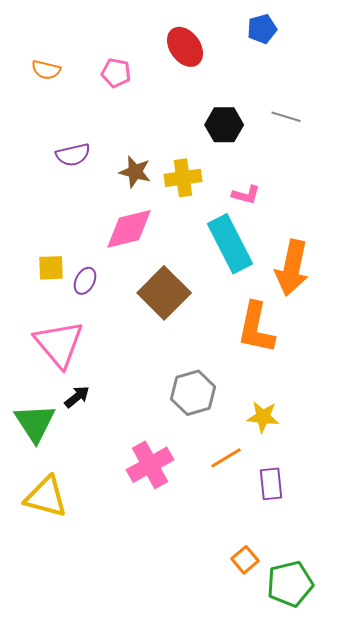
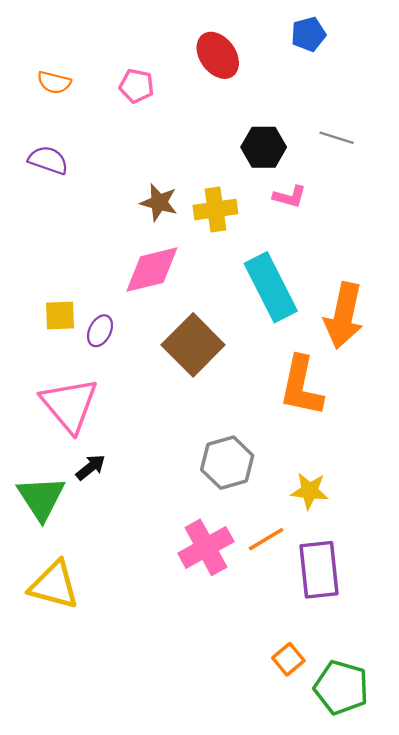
purple semicircle: (73, 155) -> (48, 160), moved, turned -148
pink L-shape: (246, 195) -> (290, 197), moved
pink cross: (150, 465) -> (206, 547), moved
purple rectangle: (271, 484) -> (319, 570), size x1.5
green pentagon: (290, 584) -> (341, 687), turned 30

